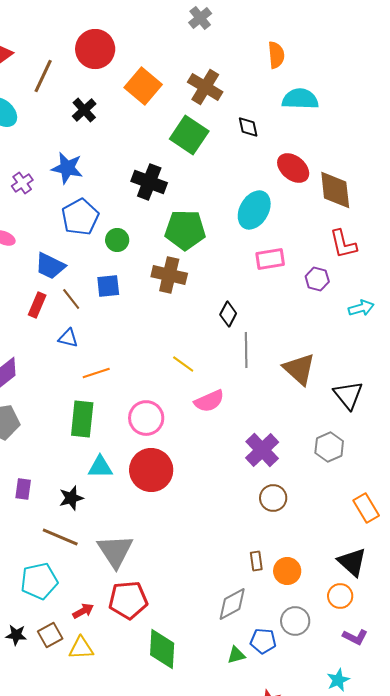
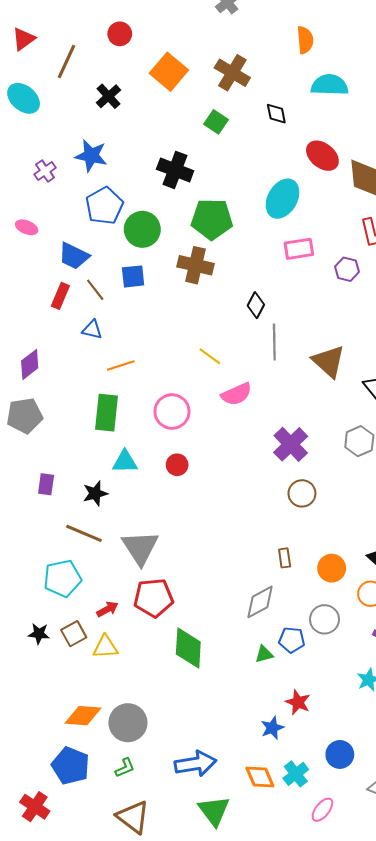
red circle: (95, 49) -> (120, 34), size x0.6
green square: (189, 135) -> (216, 122), size x0.6
green circle: (117, 240) -> (142, 229), size x1.5
red circle: (151, 470) -> (177, 465), size x0.5
orange circle: (287, 571) -> (332, 568), moved

